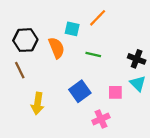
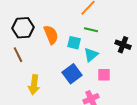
cyan square: (72, 29) -> (74, 43), moved
green line: (93, 54) -> (91, 30), moved
cyan triangle: (138, 83) -> (91, 55), moved, turned 35

